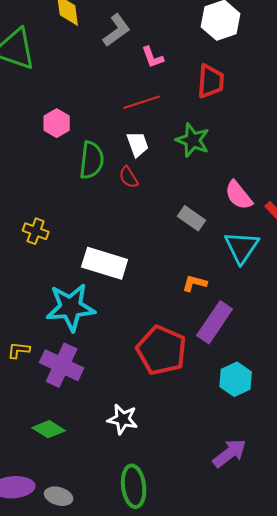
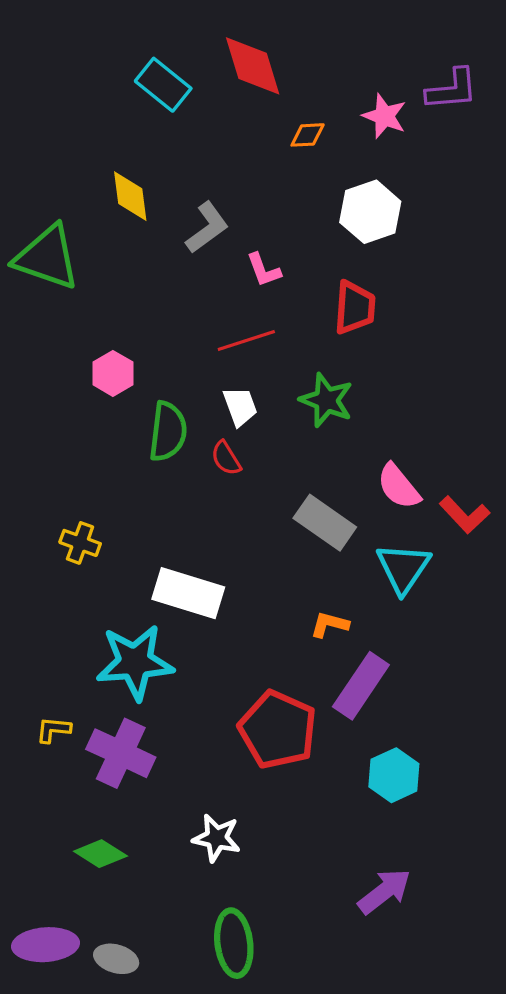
gray rectangle: (192, 218) -> (325, 523), size x1.4

